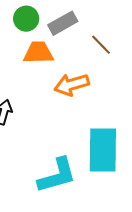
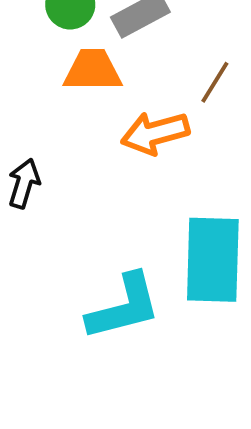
brown line: (101, 45) -> (215, 82), moved, turned 75

